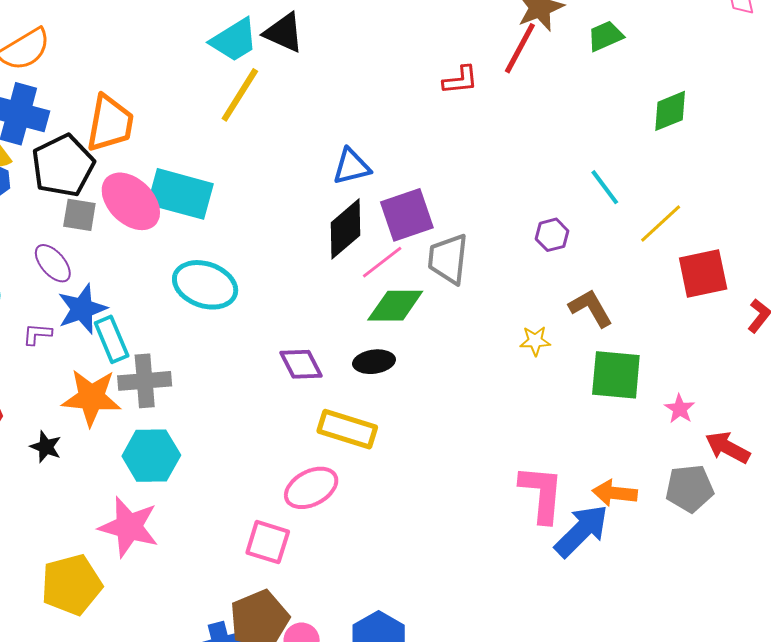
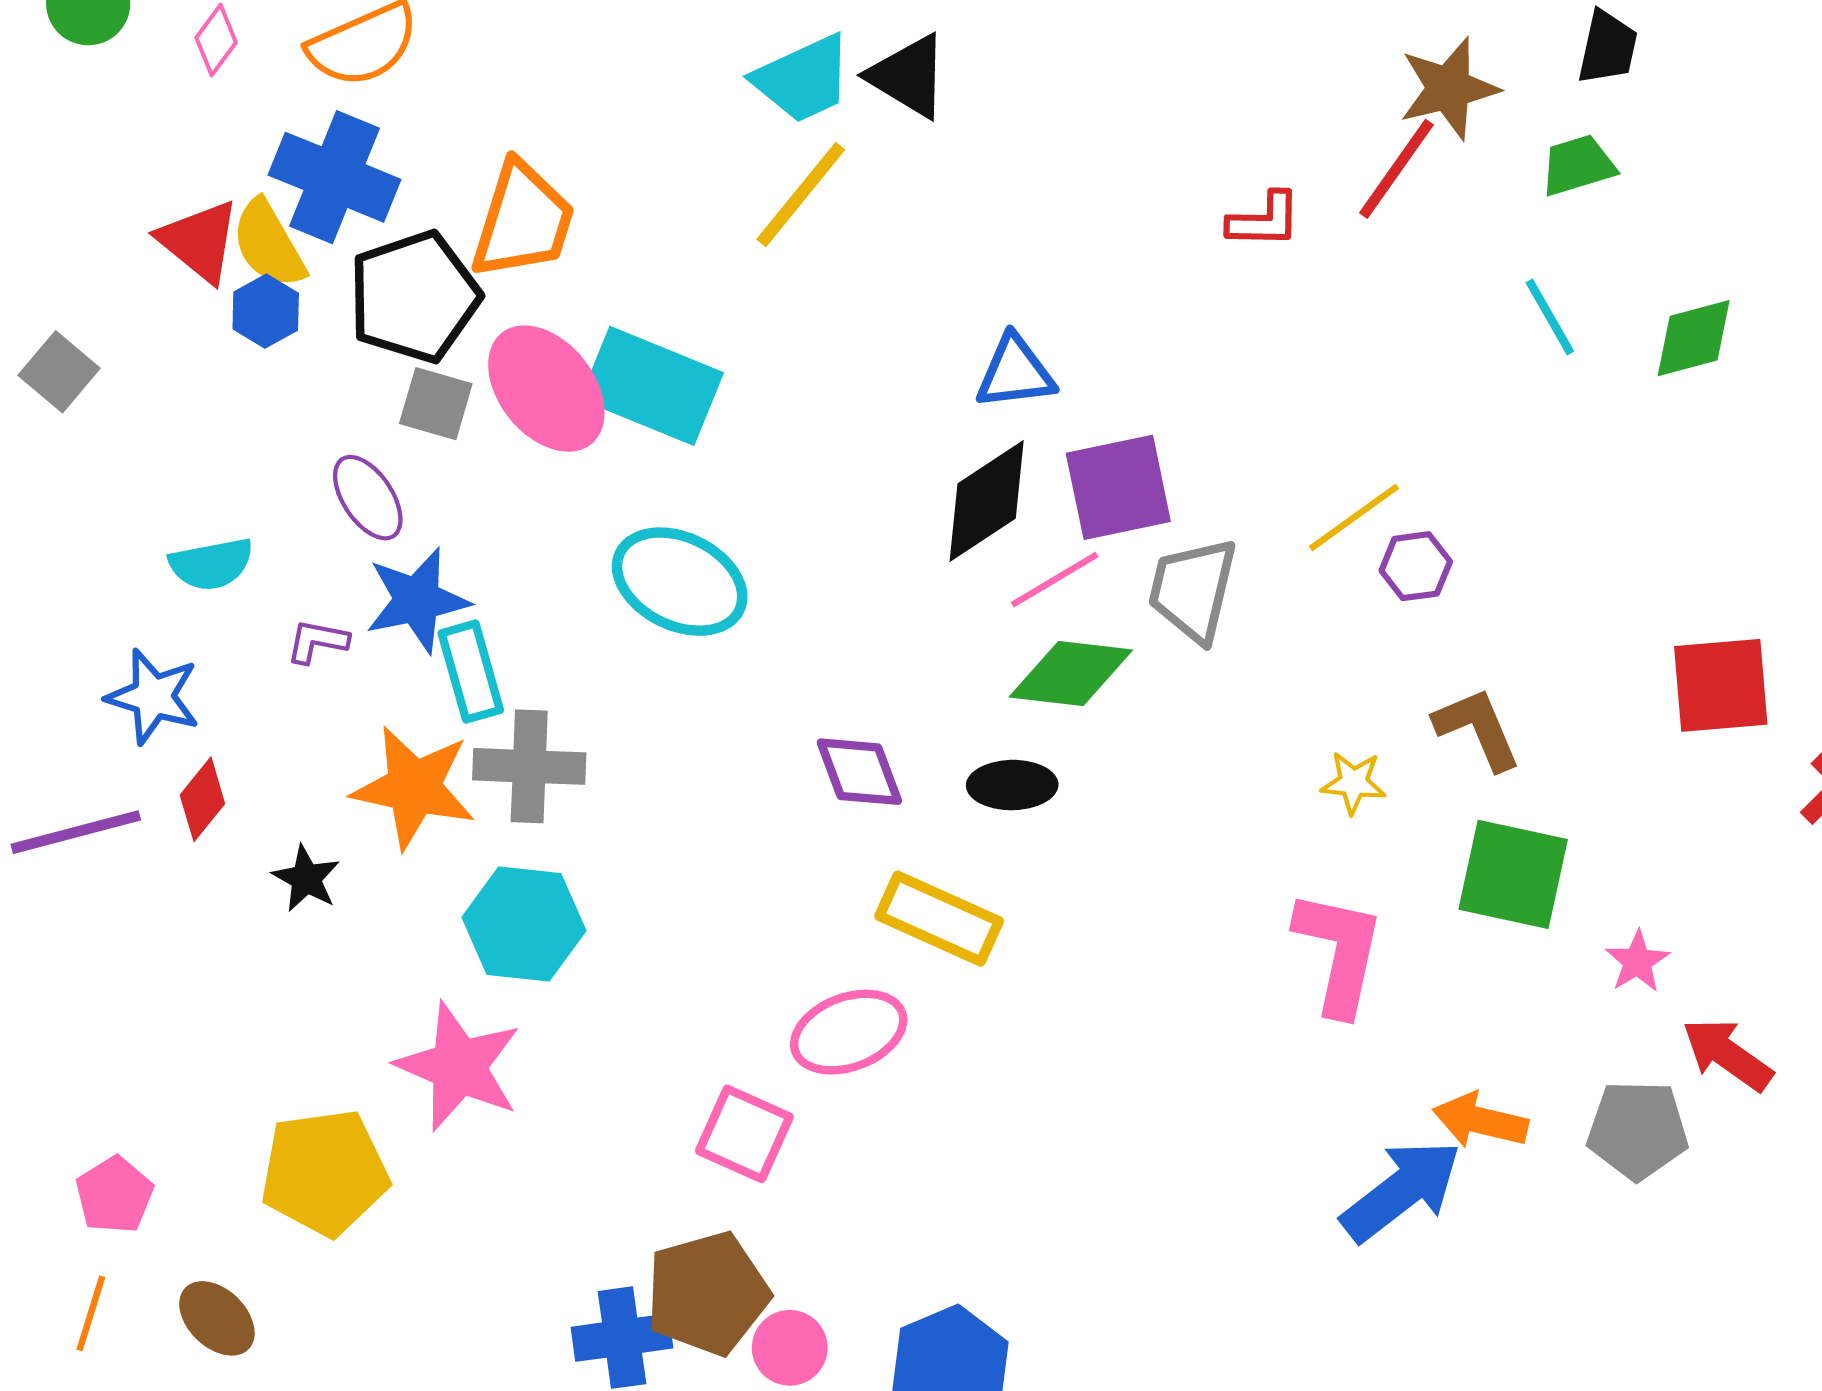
cyan line: (605, 187) -> (1550, 317), moved
yellow line: (661, 224) -> (1354, 517), moved
pink L-shape: (542, 494) -> (1339, 952), moved

